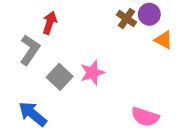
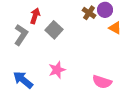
pink star: (92, 73) -> (57, 70), moved
gray square: (60, 77) -> (54, 30), moved

